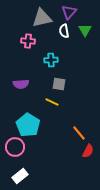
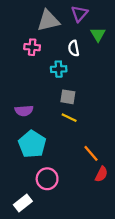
white semicircle: (64, 31) -> (74, 48), moved
purple semicircle: (21, 84) -> (24, 111), moved
yellow line: (52, 102) -> (69, 118), moved
pink circle: (15, 147) -> (47, 179), moved

